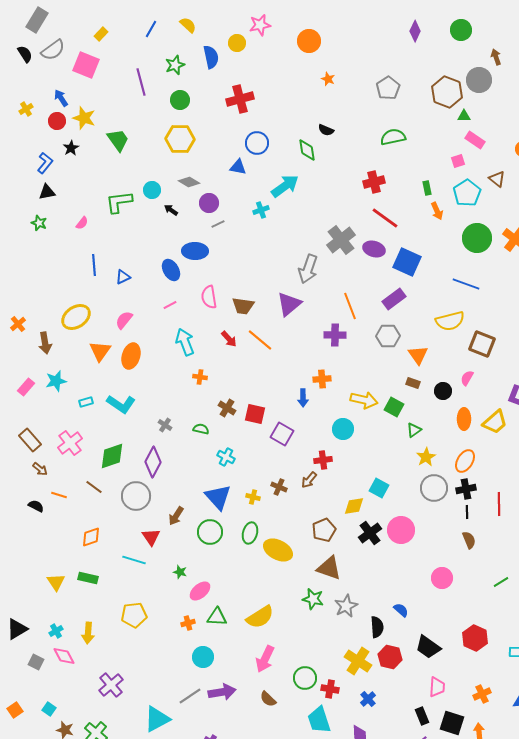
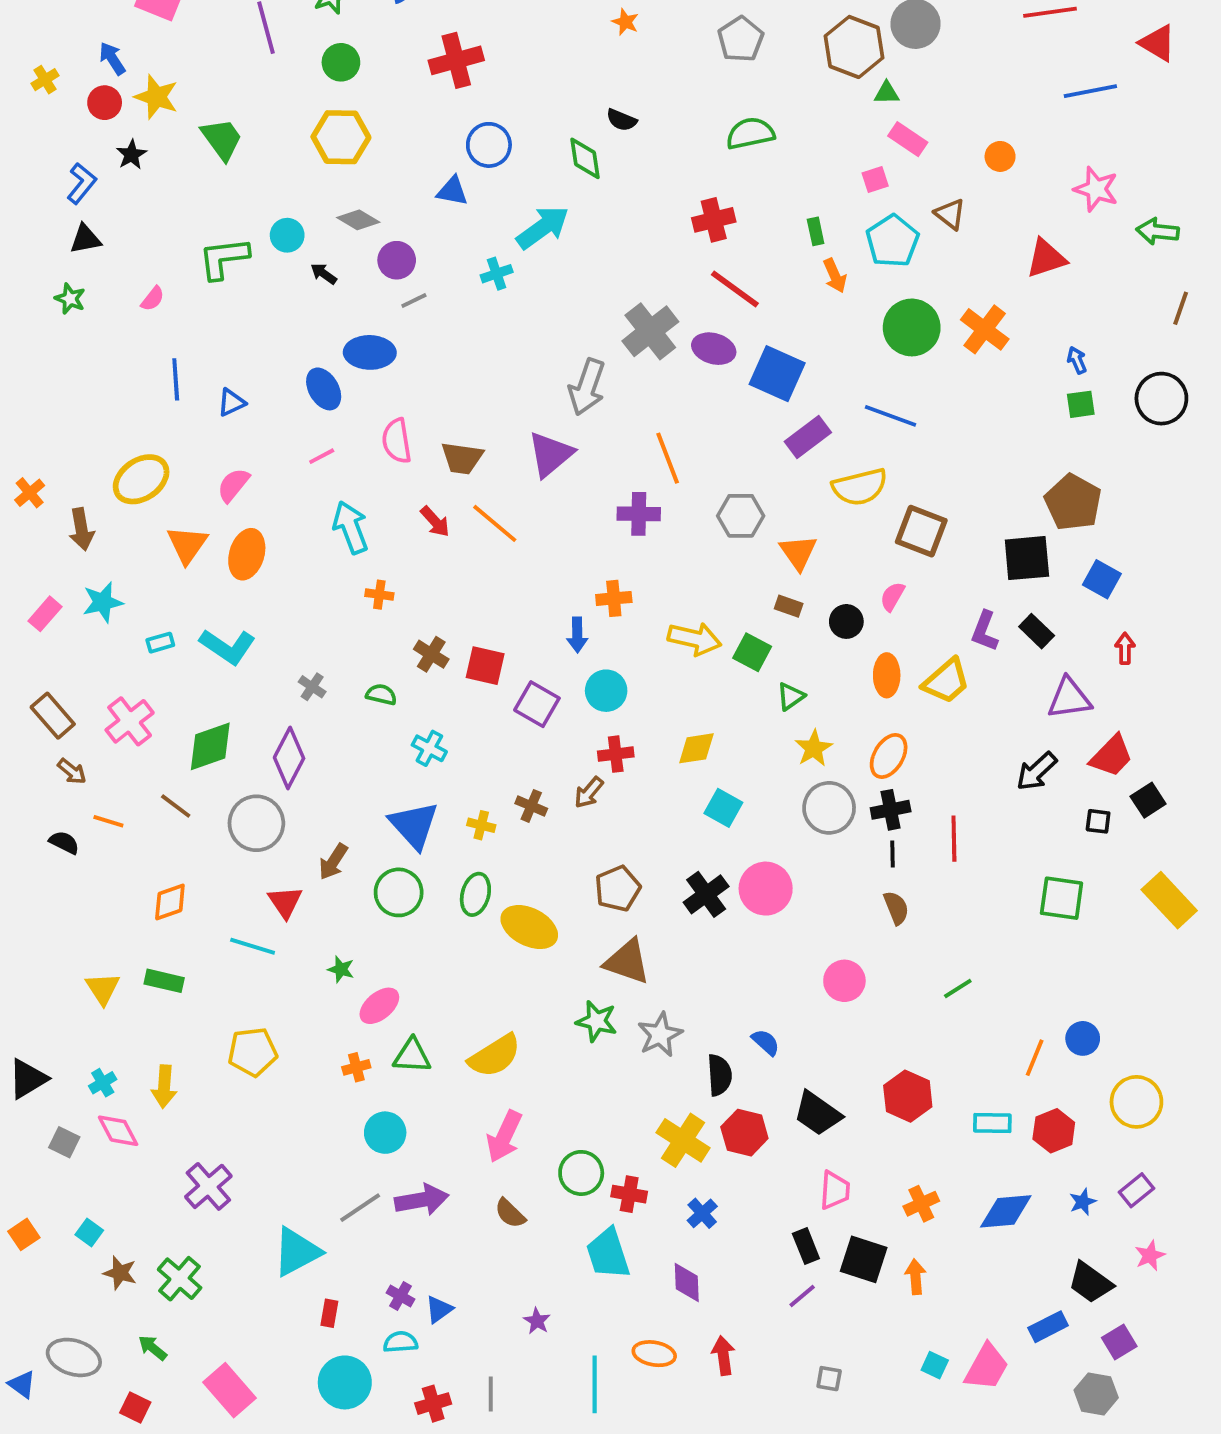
purple rectangle: (394, 299) -> (808, 437), moved
cyan circle: (343, 429) -> (606, 691), moved
yellow diamond: (354, 506) -> (696, 748), moved

